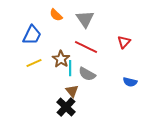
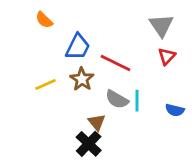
orange semicircle: (56, 15) -> (44, 20), moved
gray triangle: (85, 19) -> (161, 25), moved
blue trapezoid: (32, 35) -> (78, 47), moved
cyan line: (70, 68) -> (137, 101), moved

